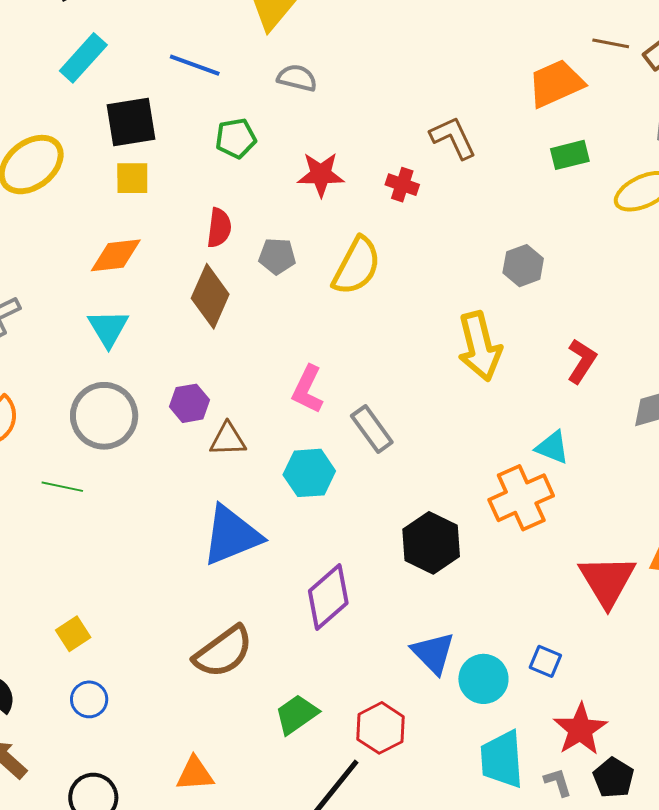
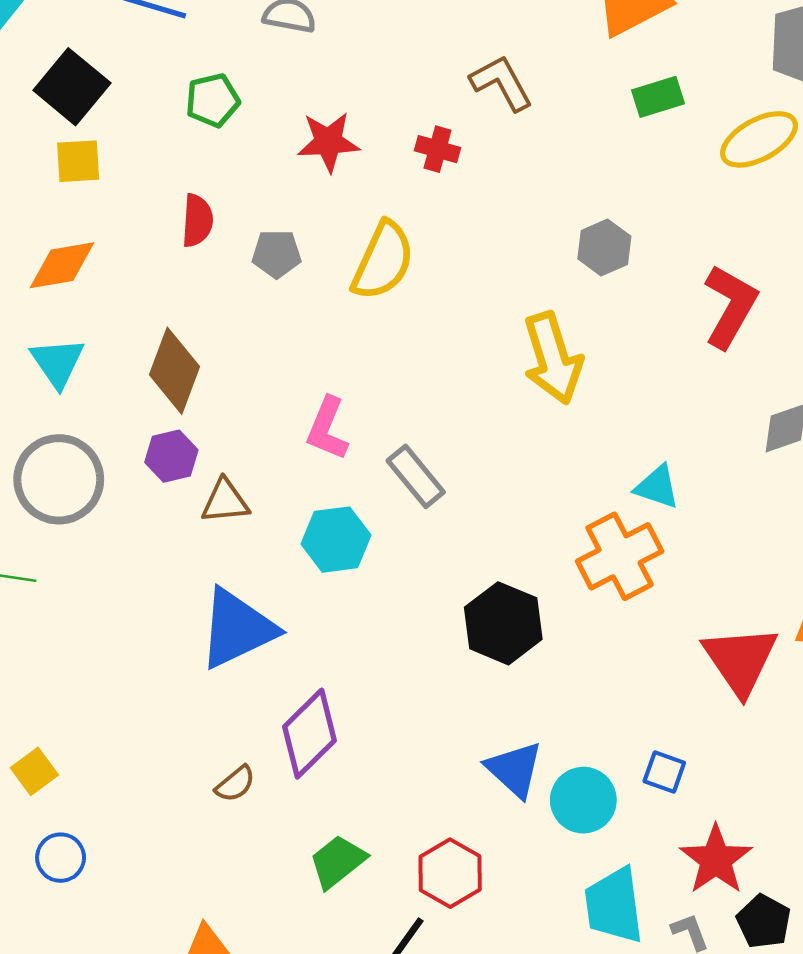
black square: (131, 122) -> (72, 87), turned -38
brown diamond: (210, 296) -> (175, 371), moved
red L-shape: (582, 361) -> (730, 306), moved, size x1.4
purple diamond: (328, 597) -> (310, 734), moved
brown semicircle: (223, 652) -> (235, 784), size x0.5

